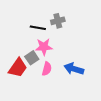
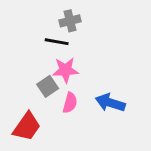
gray cross: (58, 21) -> (70, 21), moved
red trapezoid: (18, 68) -> (27, 127), moved

